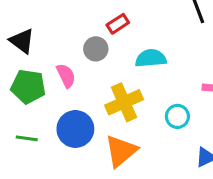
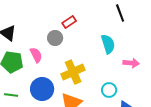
cyan semicircle: (151, 58) -> (108, 44), moved, turned 78
cyan circle: (177, 116) -> (109, 90), moved

